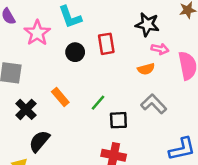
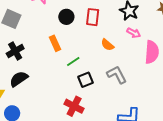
orange semicircle: (146, 69) -> (107, 45), moved, turned 40
orange rectangle: (60, 97) -> (55, 43), moved
black square: (118, 120) -> (85, 80), turned -35

